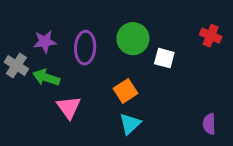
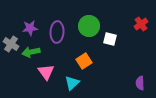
red cross: (211, 36) -> (141, 24), turned 32
green arrow: (46, 77) -> (31, 52), turned -30
cyan triangle: (130, 124) -> (72, 83), moved

